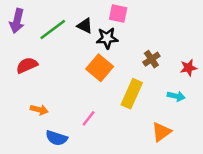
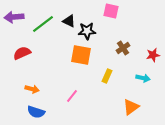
pink square: (118, 13) -> (111, 11), moved
purple arrow: (17, 21) -> (14, 17), turned 72
orange square: (100, 68) -> (81, 55), turned -30
yellow rectangle: (132, 94) -> (107, 76), size x0.6
blue semicircle: (56, 138) -> (36, 112), moved

